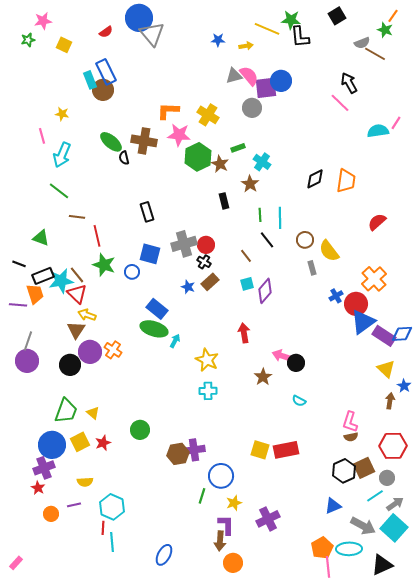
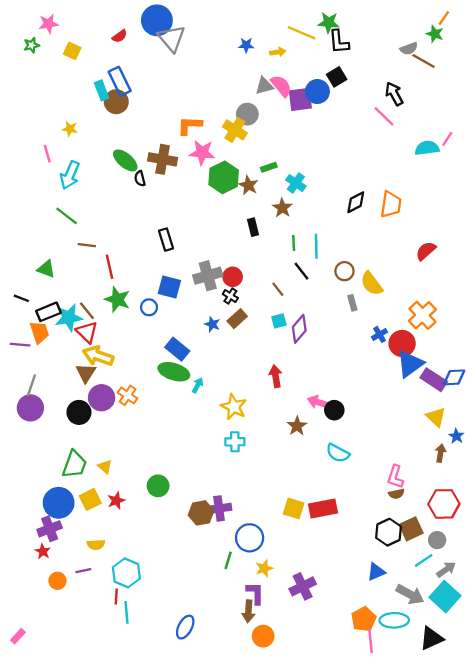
black square: (337, 16) -> (337, 77), moved
gray circle: (252, 108) -> (247, 114), moved
yellow arrow: (87, 315) -> (98, 356), size x1.5
cyan semicircle: (299, 401) -> (338, 453), size x1.5

